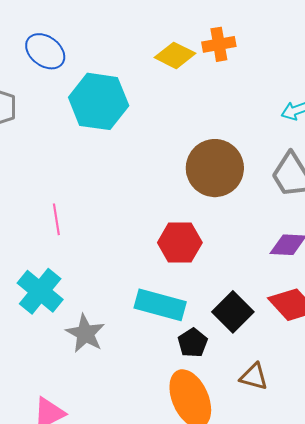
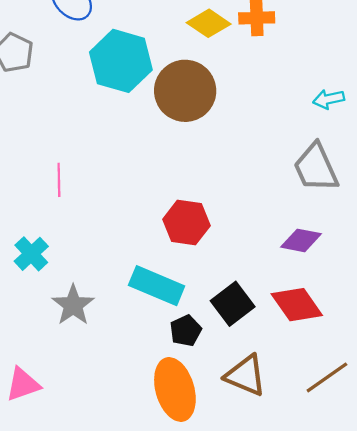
brown circle: (215, 168) -> (185, 91), moved
cyan cross: (40, 291) -> (31, 254), size x0.7
brown triangle: (254, 377) -> (246, 375), size x1.4

